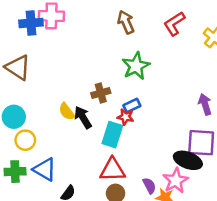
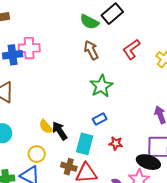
brown cross: (101, 93) -> (69, 167), moved, turned 35
red star: (126, 117) -> (116, 143), moved
yellow circle: (25, 140) -> (37, 154), moved

